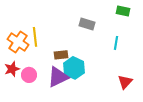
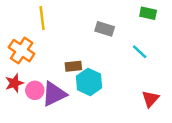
yellow line: (35, 37) -> (42, 18), moved
cyan line: (116, 43) -> (140, 52), turned -56
purple triangle: (58, 77) -> (54, 94), moved

